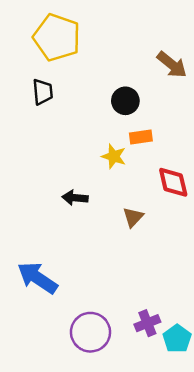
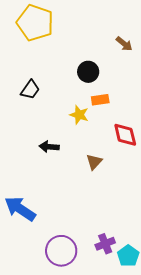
brown arrow: (172, 65) -> (124, 44), size x0.7
black trapezoid: (43, 92) -> (30, 90), moved, turned 40

